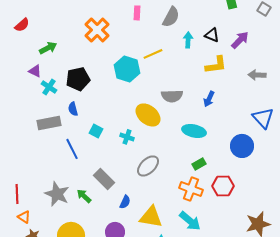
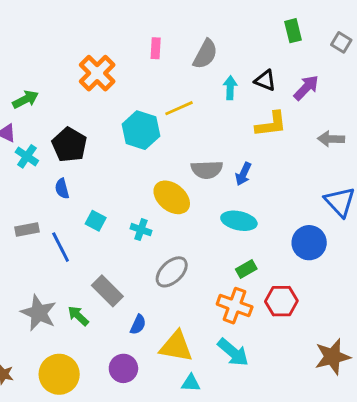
black pentagon: (78, 79) -> (69, 145), turned -30
blue arrow: (209, 99) -> (243, 174), moved
gray rectangle: (49, 123) -> (27, 230), moved, size x0.7

